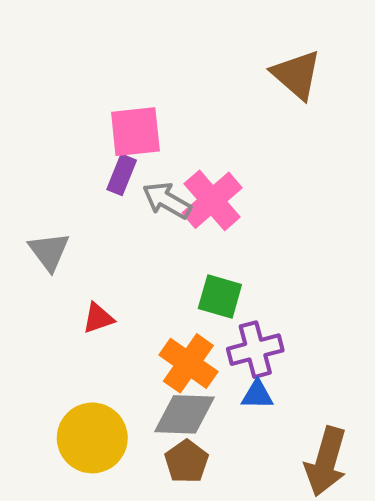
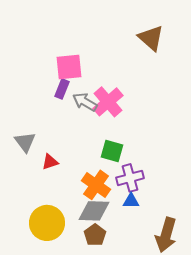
gray triangle: (49, 251) -> (25, 142), moved

